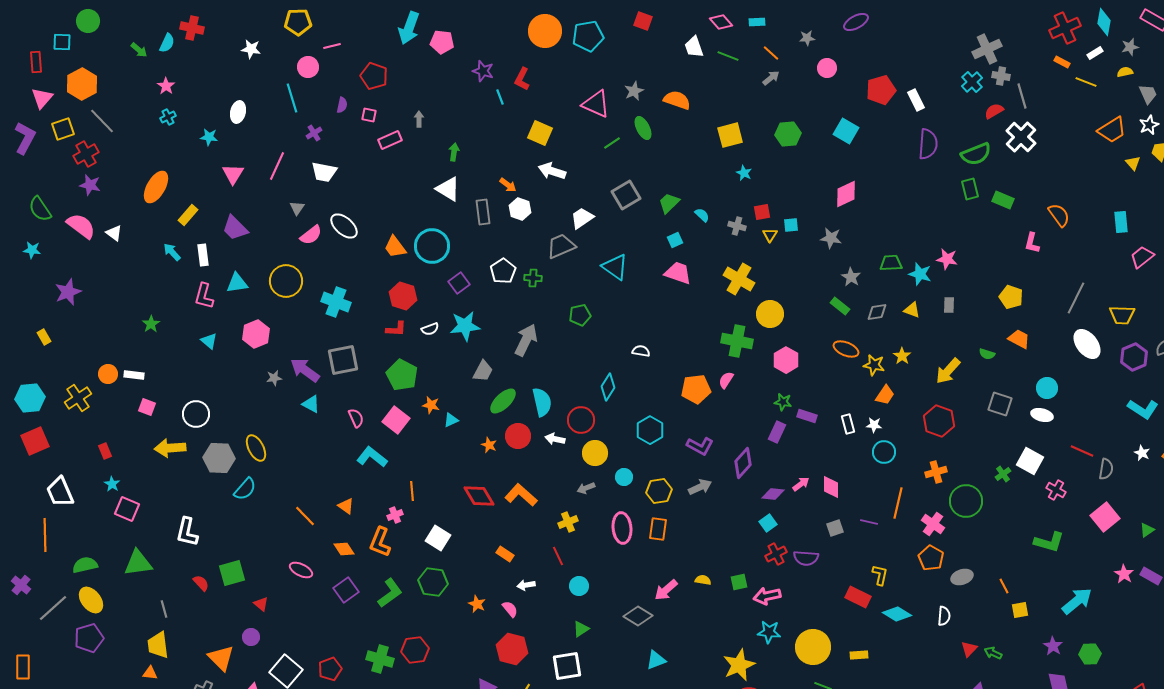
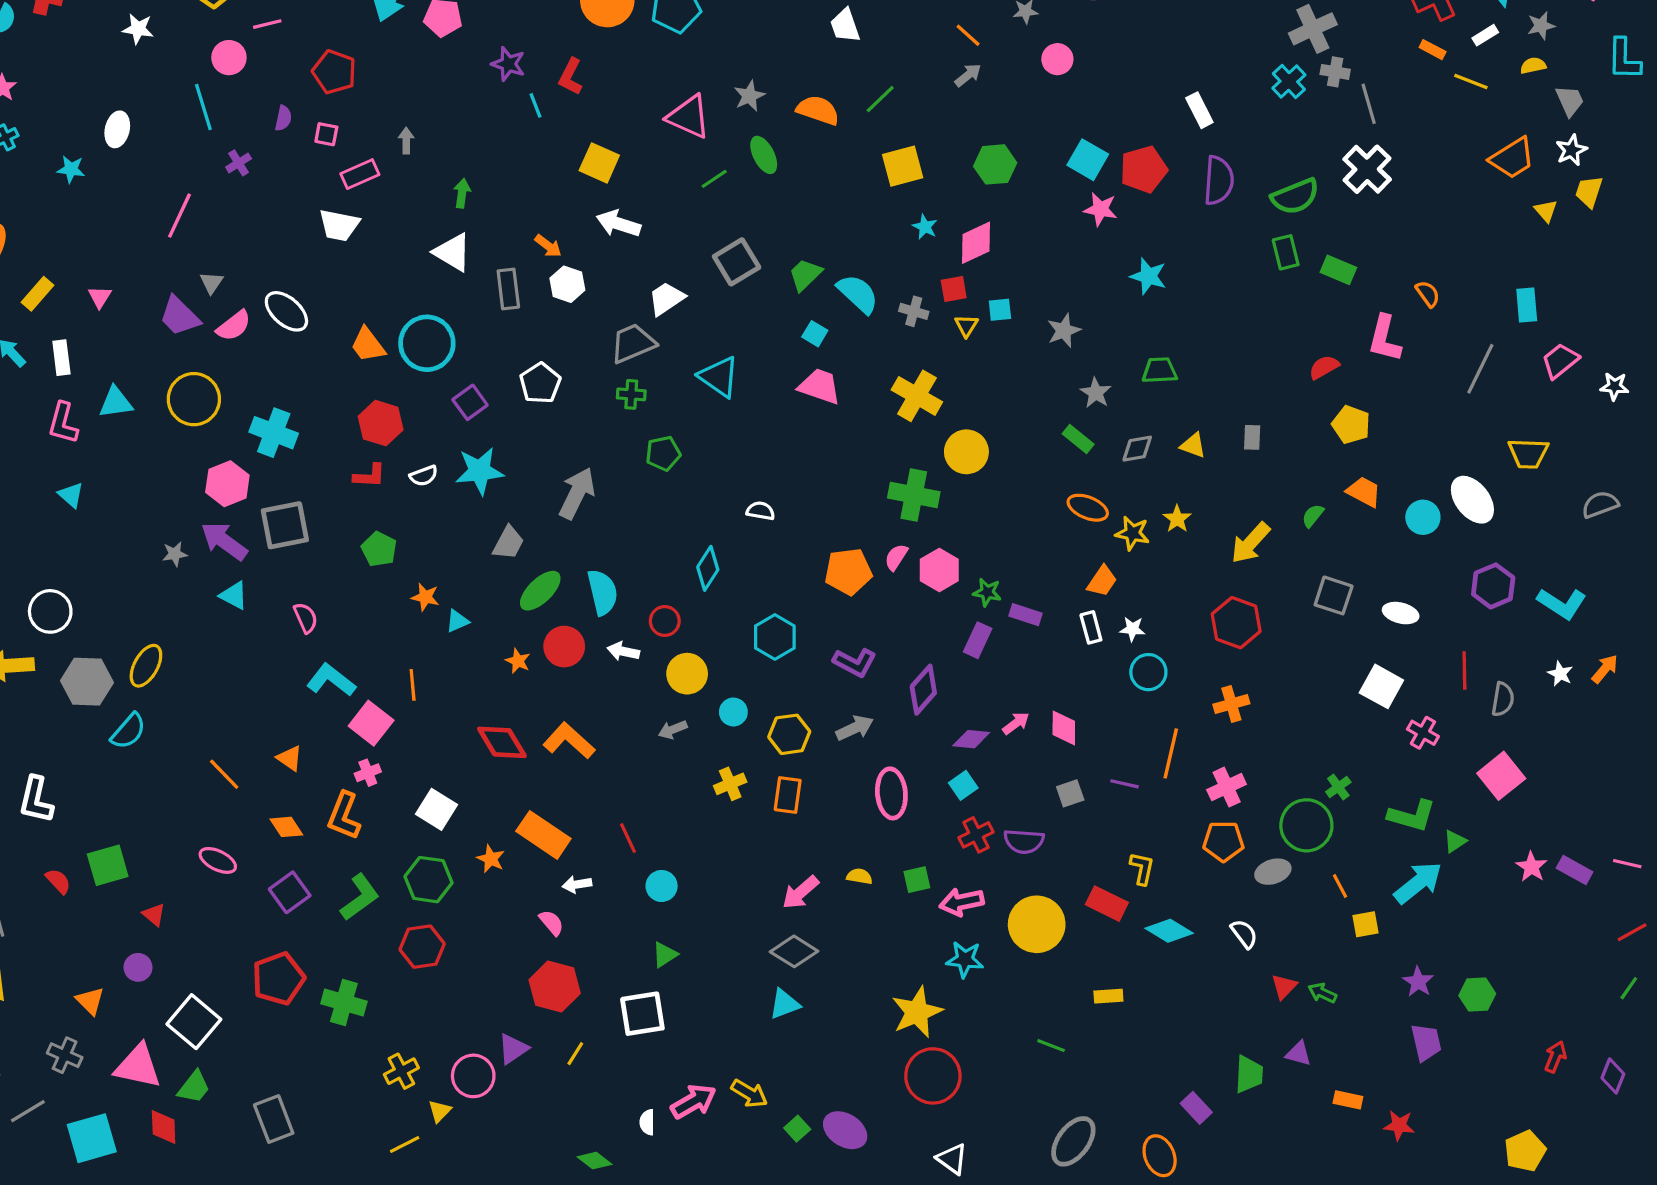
green line: (728, 56) -> (880, 99), moved, turned -65
red pentagon: (881, 90) -> (1144, 169), moved
red semicircle: (994, 111) -> (1324, 367), moved
white trapezoid: (324, 172) -> (339, 225), moved
pink triangle: (233, 174) -> (100, 297), moved, size x0.7
pink diamond: (846, 194) -> (976, 243), moved
cyan semicircle: (702, 215) -> (858, 294), size x1.8
orange semicircle: (1059, 215) -> (1428, 294), size x0.7
purple trapezoid: (235, 228) -> (180, 316), moved
gray star: (831, 238) -> (1064, 330), turned -30
cyan square: (675, 240) -> (815, 334), turned -35
pink L-shape: (1032, 243) -> (1385, 338), size x1.4
pink star: (947, 259) -> (1101, 209), moved
cyan star: (920, 274) -> (1148, 276), moved
green cross: (533, 278) -> (631, 394), moved
gray line: (1076, 298) -> (1480, 369), moved
pink hexagon: (256, 334) -> (227, 484), moved
green semicircle: (987, 354) -> (1313, 516), turned 112
purple hexagon: (1134, 357) -> (1493, 586), moved
pink hexagon: (786, 360) -> (939, 570), moved
green pentagon: (402, 375) -> (379, 549), size x0.7
cyan circle: (1047, 388) -> (1423, 517), moved
orange trapezoid: (885, 395) -> (1102, 581), moved
pink square: (396, 420) -> (371, 723), moved
red circle: (581, 420) -> (665, 621), size x0.7
yellow ellipse: (256, 448) -> (146, 666), turned 56
red line: (1082, 451) -> (1464, 670), turned 65
green cross: (1003, 474) -> (1338, 787), moved
orange line: (412, 491) -> (413, 685), moved
green circle: (966, 501) -> (1306, 825), moved
yellow cross: (568, 522) -> (730, 784), moved
pink cross: (933, 524) -> (1227, 787), turned 30
pink ellipse: (622, 528) -> (891, 793), moved
green triangle: (1147, 530) -> (1455, 841), moved
orange rectangle: (505, 554) -> (543, 835), size x1.8
orange pentagon: (931, 558) -> (1223, 841), turned -30
cyan arrow: (1077, 601) -> (1418, 883), moved
orange star: (477, 604) -> (491, 859), moved
gray diamond: (638, 616) -> (794, 951), moved
white semicircle: (944, 616) -> (1244, 934), turned -42
yellow circle: (813, 647) -> (1037, 924), moved
red hexagon: (415, 650) -> (422, 947), moved
orange triangle: (221, 658) -> (90, 1001), size x0.7
red pentagon: (330, 669) -> (278, 979), moved, size x1.4

